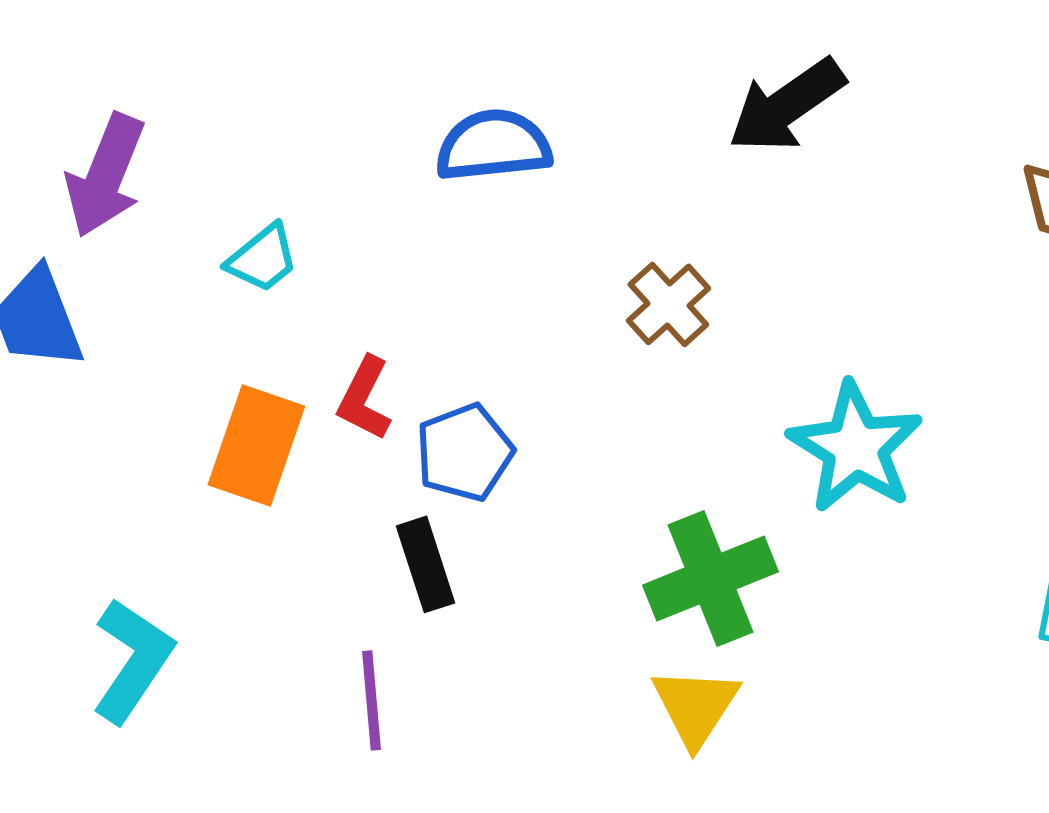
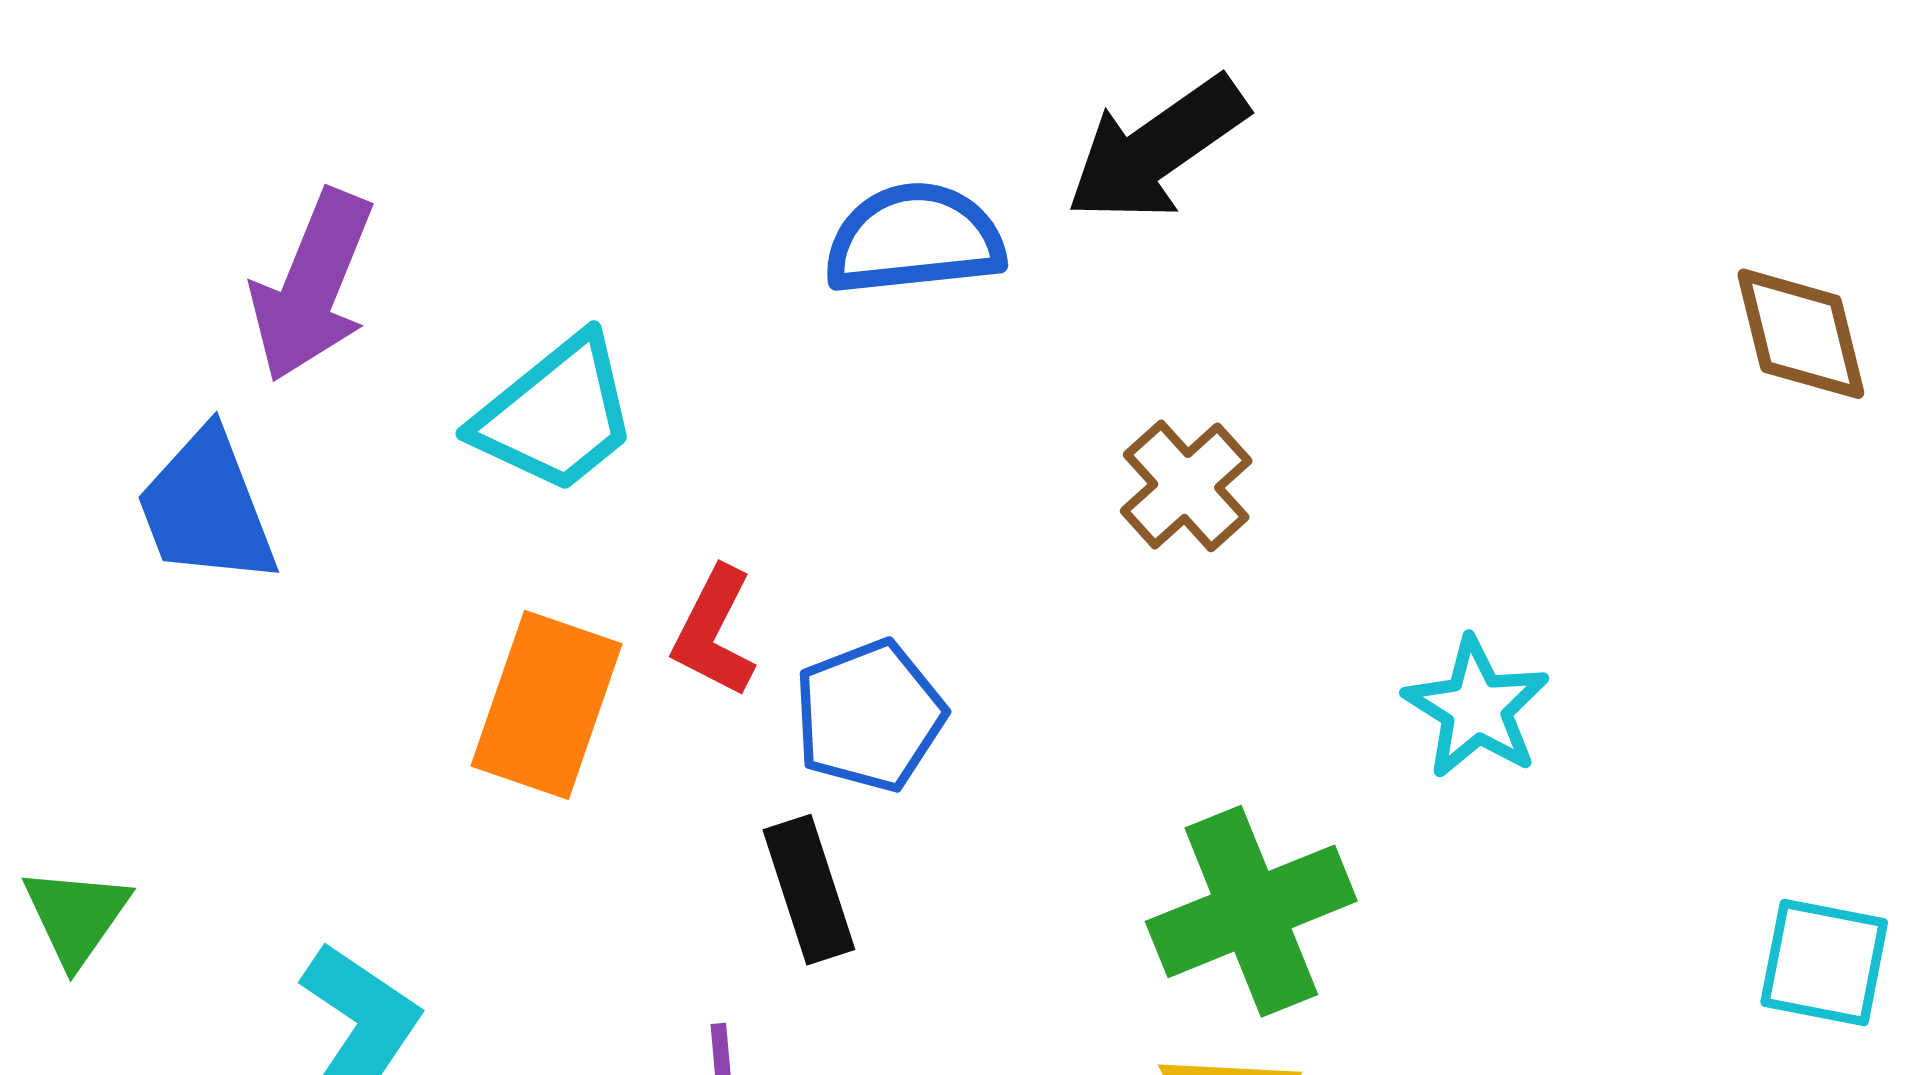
black arrow: (786, 105) -> (1157, 149), moved
cyan trapezoid: (262, 258) -> (556, 415), size x1.5
cyan star: (855, 447) -> (1476, 708), size x0.7

